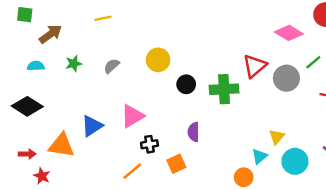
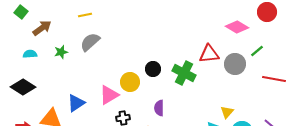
green square: (25, 15) -> (21, 12), turned 32
yellow circle: (158, 60) -> (130, 82), moved
gray semicircle: (112, 66) -> (90, 42), moved, size x1.5
red triangle: (255, 66) -> (209, 54), turned 35
green cross: (224, 89) -> (184, 73), turned 30

